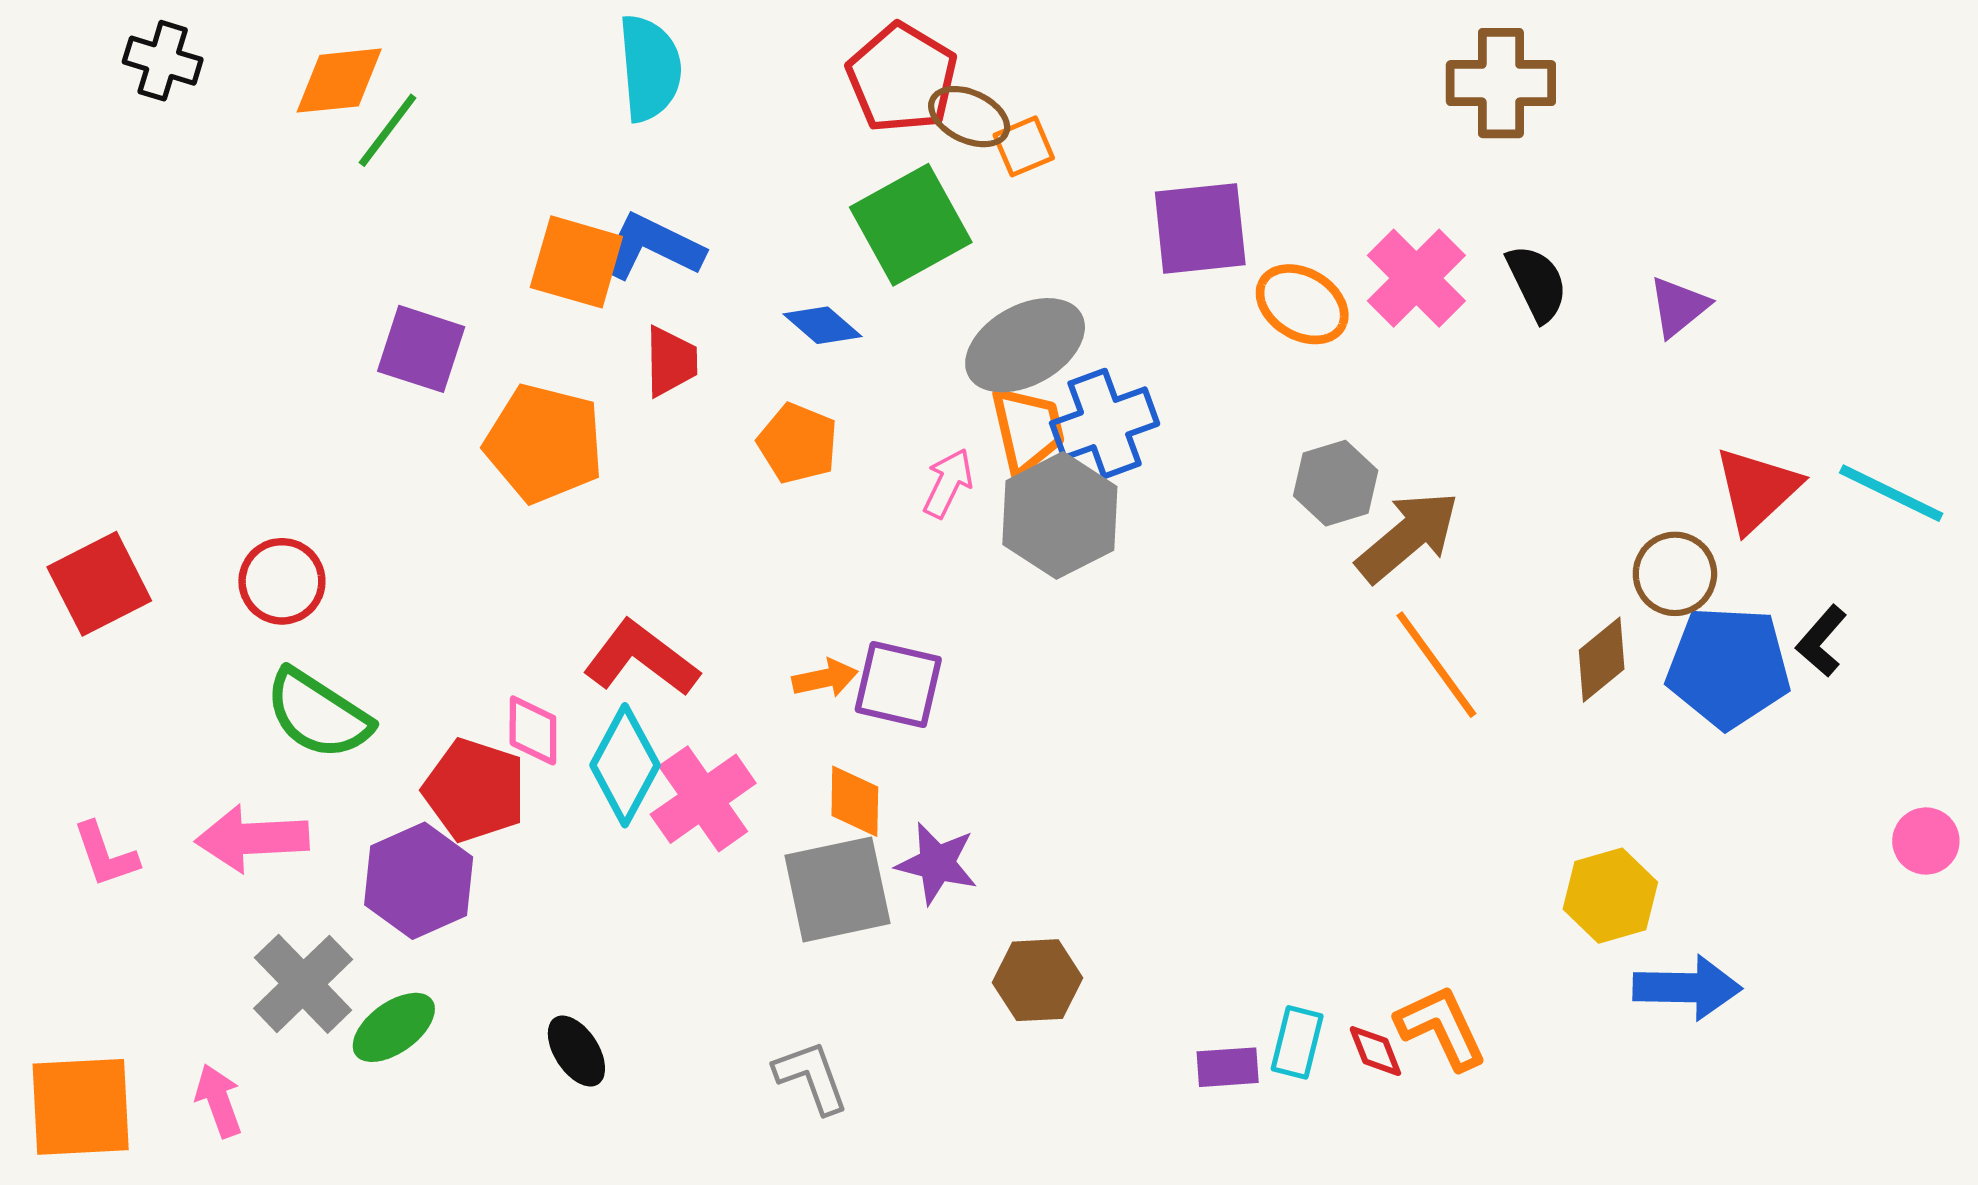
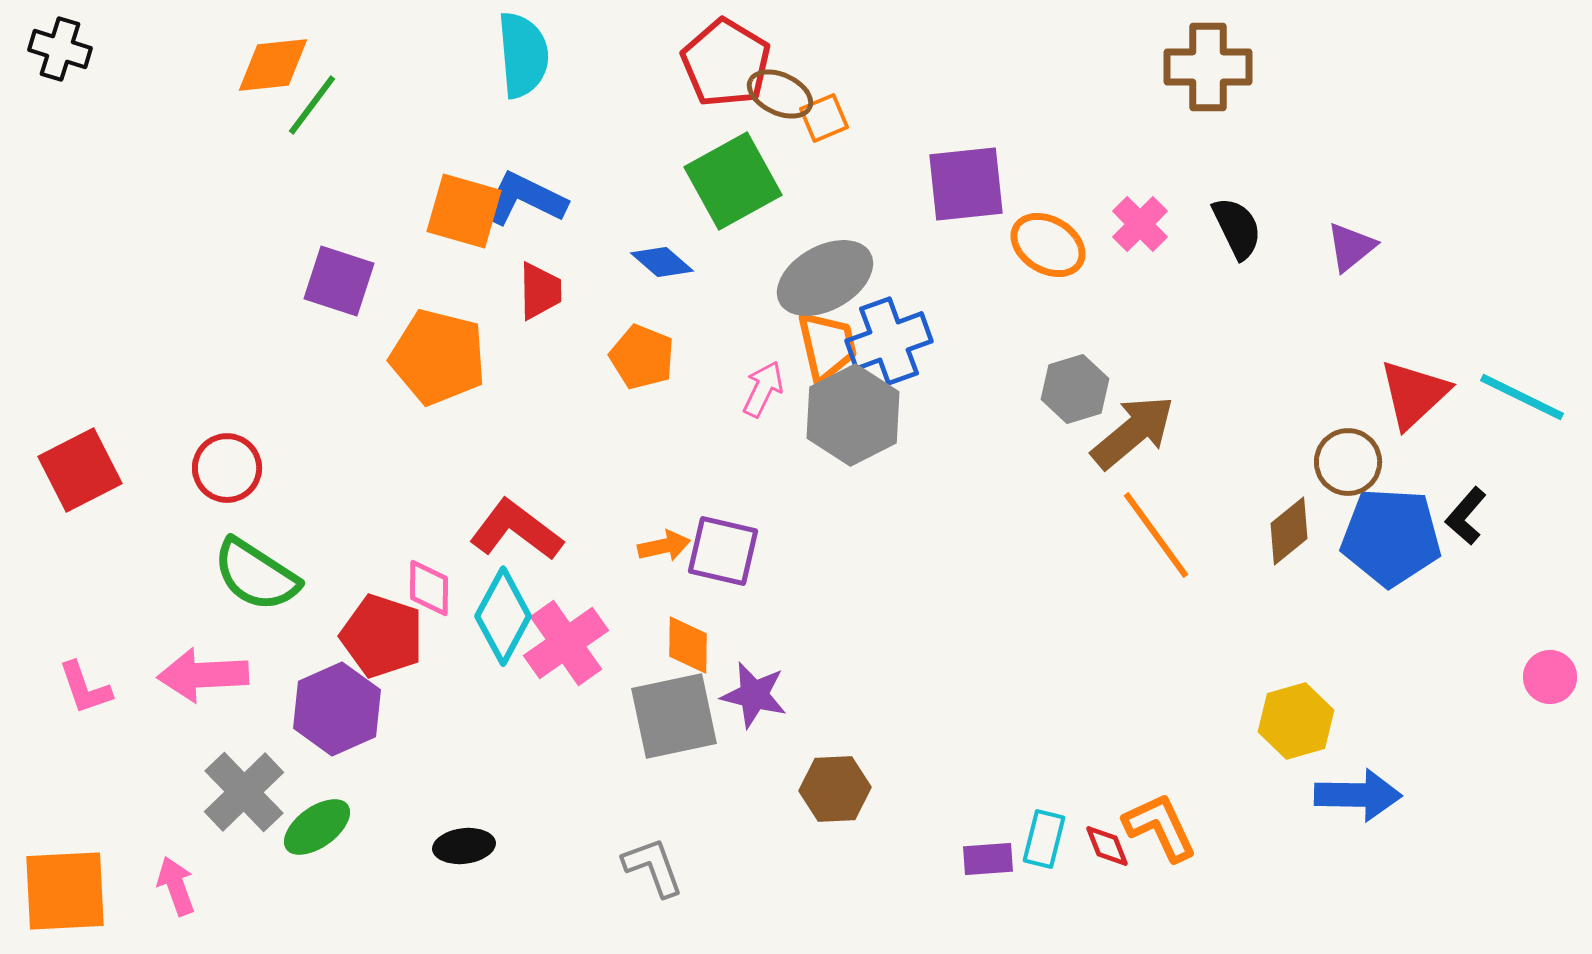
black cross: (163, 61) -> (60, 49), moved
pink cross: (1416, 278) -> (1140, 224), size x0.7
black ellipse: (576, 1051) -> (464, 846), turned -64

